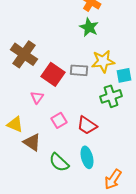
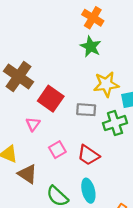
gray rectangle: (79, 70) -> (86, 110), moved

